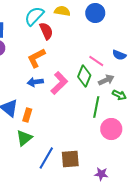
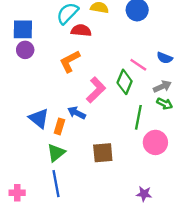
red semicircle: (46, 31) -> (81, 30), turned -60
gray arrow: (106, 80) -> (162, 86), moved
blue arrow: (35, 82) -> (77, 113), moved, turned 35
blue line: (46, 158) -> (56, 184), moved, turned -40
brown square: (70, 159) -> (103, 153), moved

